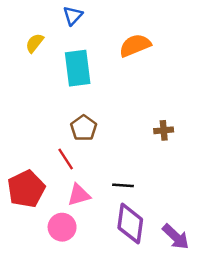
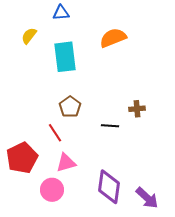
blue triangle: (73, 16) -> (61, 13), turned 42
black line: (123, 185) -> (110, 126), moved

